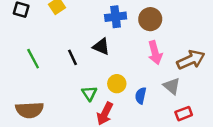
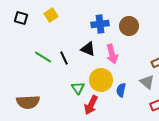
pink arrow: (155, 53) -> (112, 54), moved
green line: (33, 59) -> (43, 57), moved, turned -30
yellow circle: (117, 84) -> (101, 80), size x1.5

